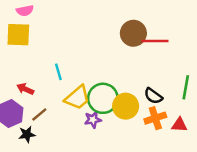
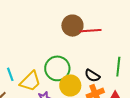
cyan line: (58, 72) -> (10, 74), moved
green circle: (103, 98) -> (57, 68), moved

